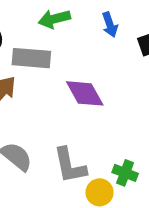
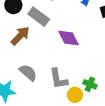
gray rectangle: (31, 58) -> (39, 17), turned 30

